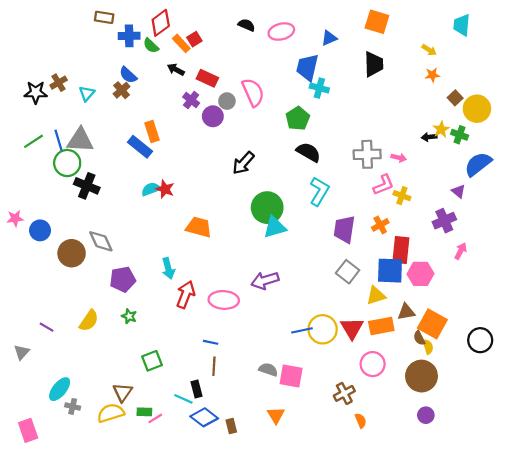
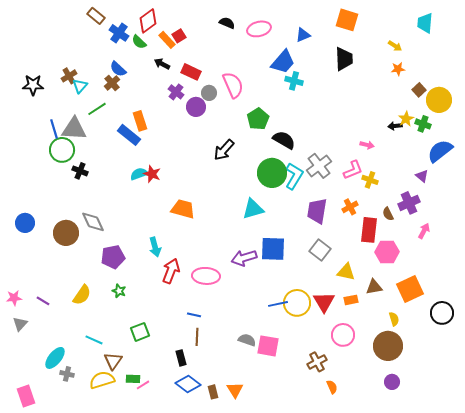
brown rectangle: (104, 17) -> (96, 16), turned 30
blue cross: (129, 36) -> (119, 33), turned 36
blue trapezoid: (307, 67) -> (283, 62), turned -152
brown cross: (59, 83) -> (69, 76), moved
green pentagon: (298, 118) -> (258, 119), moved
green line: (34, 141) -> (97, 109), moved
gray cross: (367, 154) -> (319, 166), moved, turned -35
black cross: (87, 186) -> (80, 171), size x0.7
green circle: (267, 208) -> (272, 173), moved
pink star: (15, 218) -> (14, 298), moved
blue circle: (40, 230) -> (25, 223), moved
blue square: (390, 271) -> (273, 249), moved
yellow triangle: (376, 296) -> (346, 272), turned 30
orange square: (432, 324) -> (410, 289), moved, turned 36
orange rectangle: (381, 326) -> (351, 300), size x0.6
brown semicircle: (419, 338) -> (388, 214), moved
cyan line: (183, 399) -> (94, 340), moved
orange triangle: (276, 415) -> (235, 390), moved

